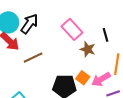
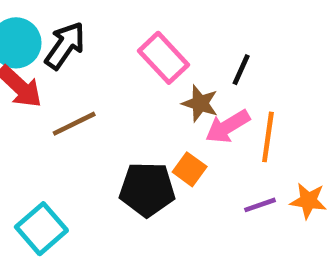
black line: (106, 35) -> (241, 70), turned 40
pink arrow: (101, 79) -> (228, 127), moved

